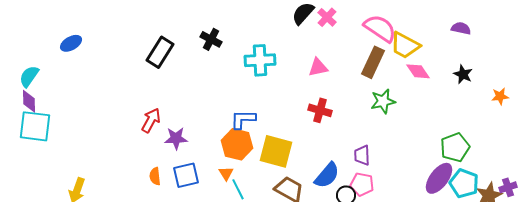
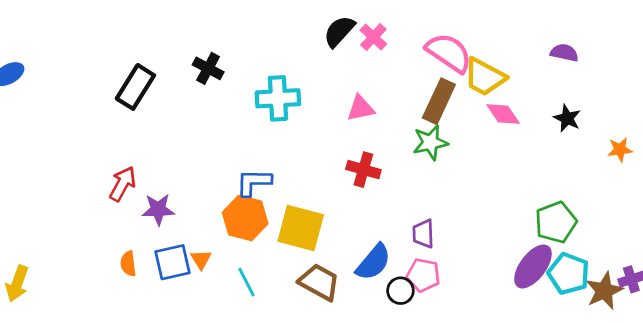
green star: (383, 101) -> (430, 142), moved
orange triangle: (226, 173) -> (201, 259), moved

